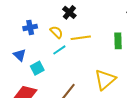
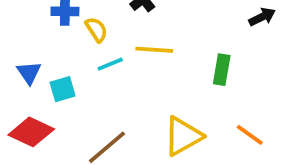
yellow semicircle: (56, 32) -> (96, 30), moved
blue triangle: (20, 55) -> (29, 73), moved

